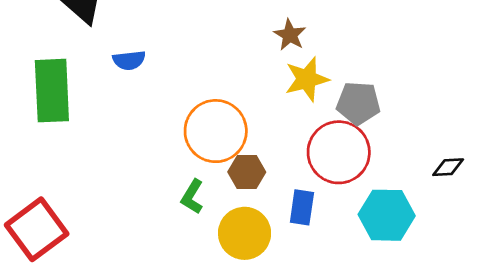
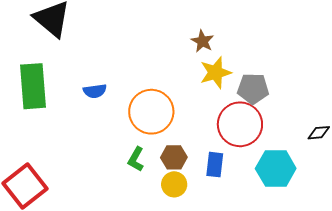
blue semicircle: (129, 60) -> (95, 91), moved
brown hexagon: (247, 172) -> (174, 157), moved
yellow circle: (245, 233) -> (174, 184), size x0.7

